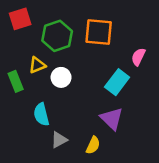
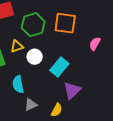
cyan rectangle: (117, 82) -> (59, 67), moved
purple triangle: (112, 119) -> (72, 90), turned 30

